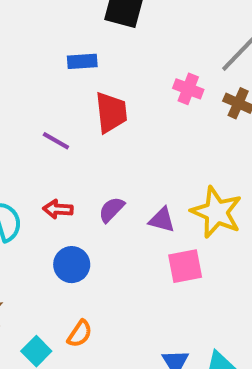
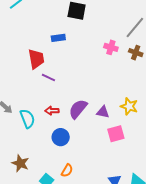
red trapezoid: (111, 112) -> (36, 59), moved
purple semicircle: (111, 210) -> (78, 109), size x1.5
yellow star: (217, 212) -> (129, 106), size x0.7

